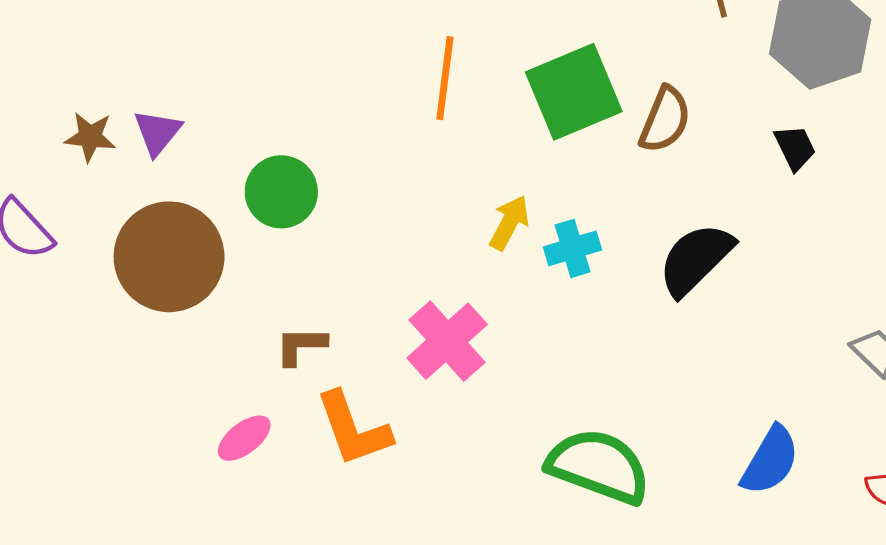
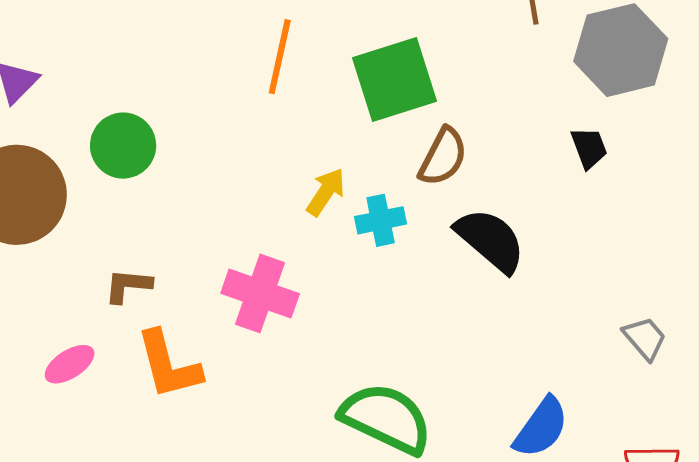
brown semicircle: (665, 120) -> (443, 157), moved
black semicircle: (696, 259) -> (490, 240), turned 80
pink cross: (447, 341) -> (260, 293), turned -34

